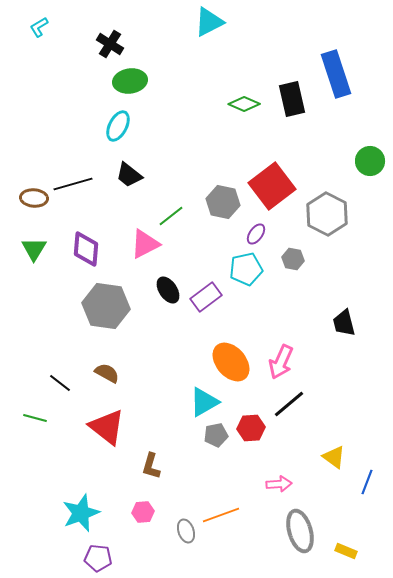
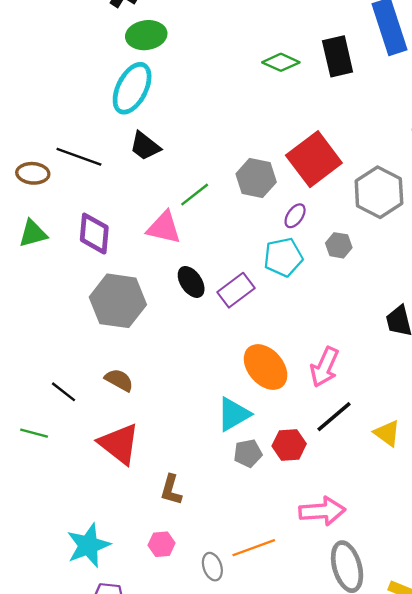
cyan ellipse: (118, 126) -> (132, 88), size x1.4
black line: (73, 184) -> (79, 157), turned 36
pink triangle: (145, 244) -> (164, 228), turned 40
green triangle: (34, 249) -> (33, 234), turned 44
yellow triangle: (334, 457) -> (387, 433), moved
pink arrow: (279, 484) -> (322, 511), size x1.5

